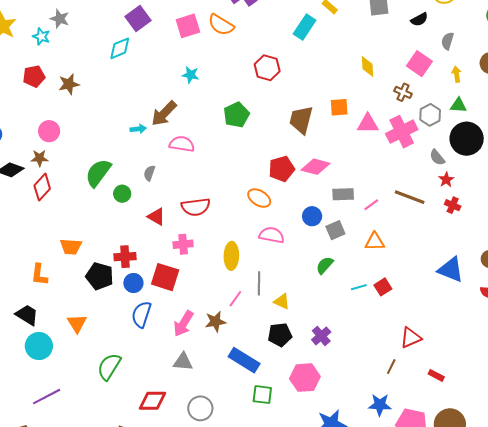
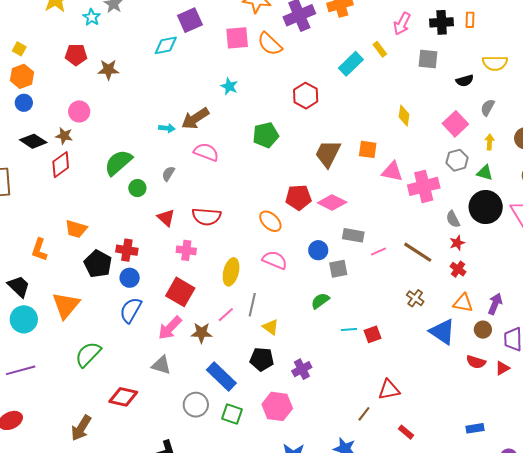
brown cross: (403, 92) -> (415, 298), moved
gray hexagon: (430, 115) -> (457, 160), moved
orange triangle: (375, 242) -> (463, 303), moved
red square: (165, 277) -> (180, 292), moved
orange triangle: (77, 323) -> (66, 305), size x1.4
gray circle: (200, 408) -> (196, 405), moved

